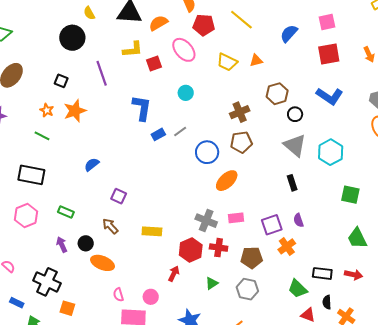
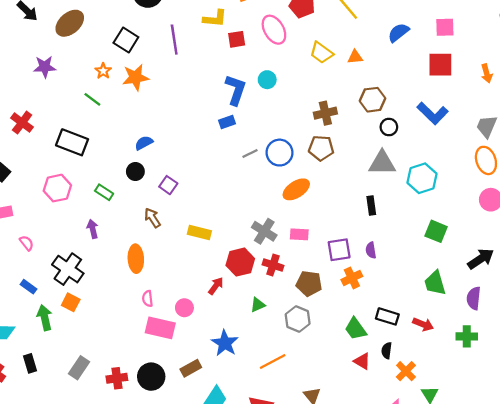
black square: (61, 81) -> (126, 40), size x1.5
blue L-shape: (142, 108) -> (236, 90), moved
gray line: (180, 132) -> (250, 153), moved
gray triangle: (295, 145) -> (382, 163), turned -50
black circle: (86, 243) -> (135, 171), moved
orange ellipse: (102, 263) -> (136, 259), turned 55
orange square: (67, 308) -> (71, 302), moved

